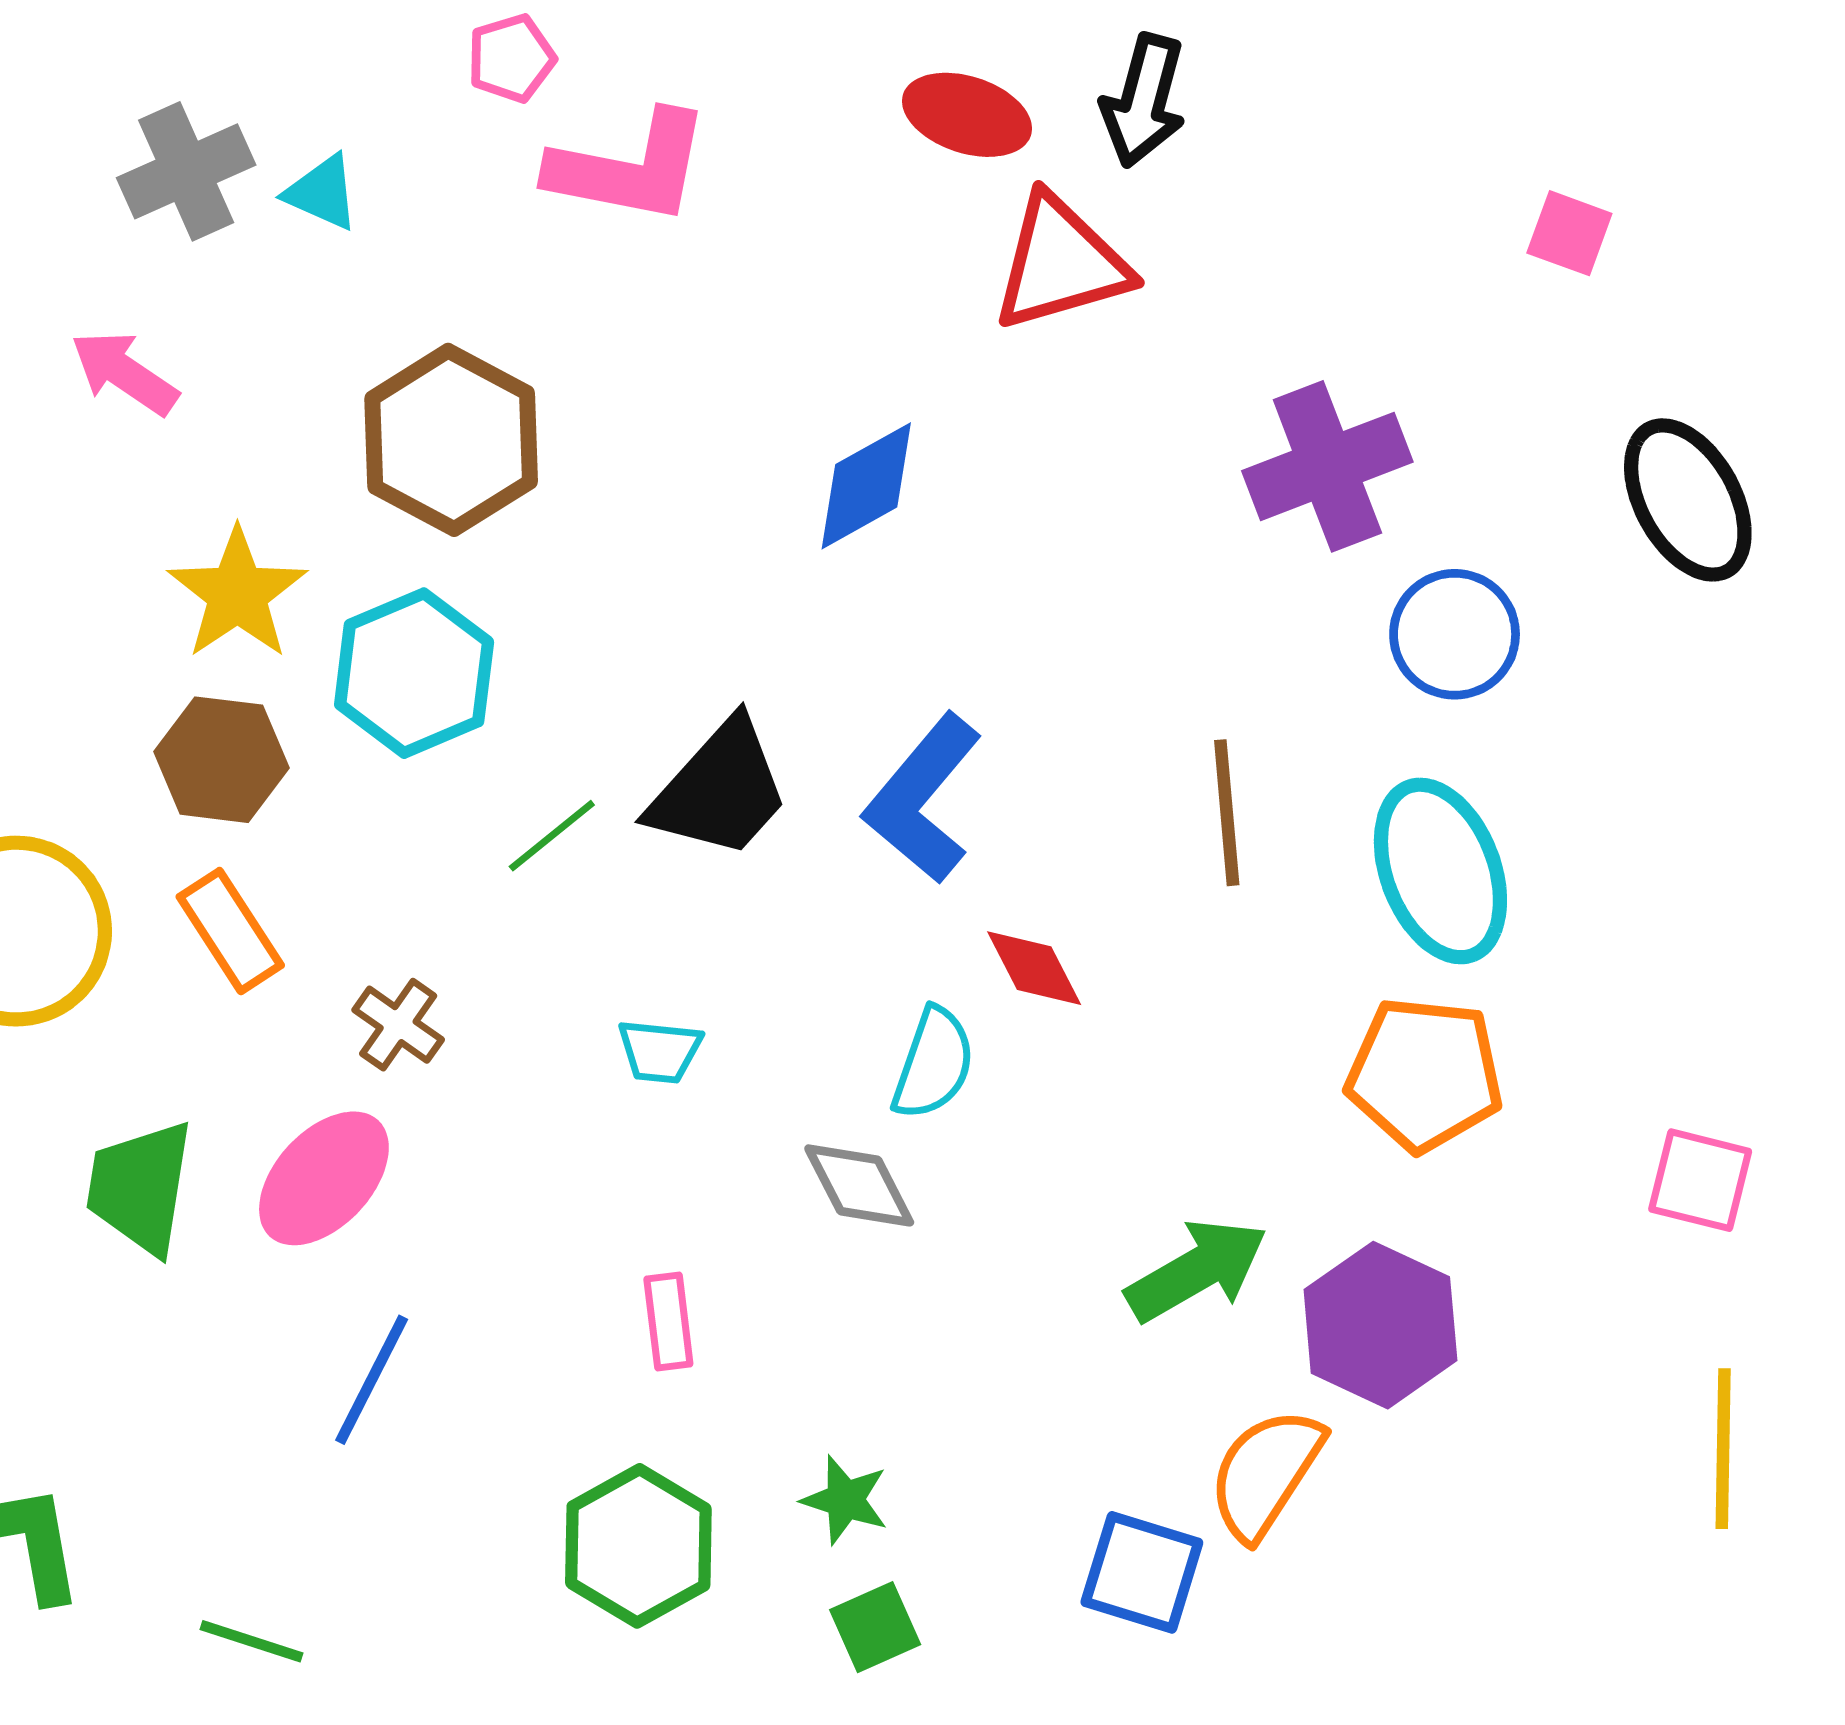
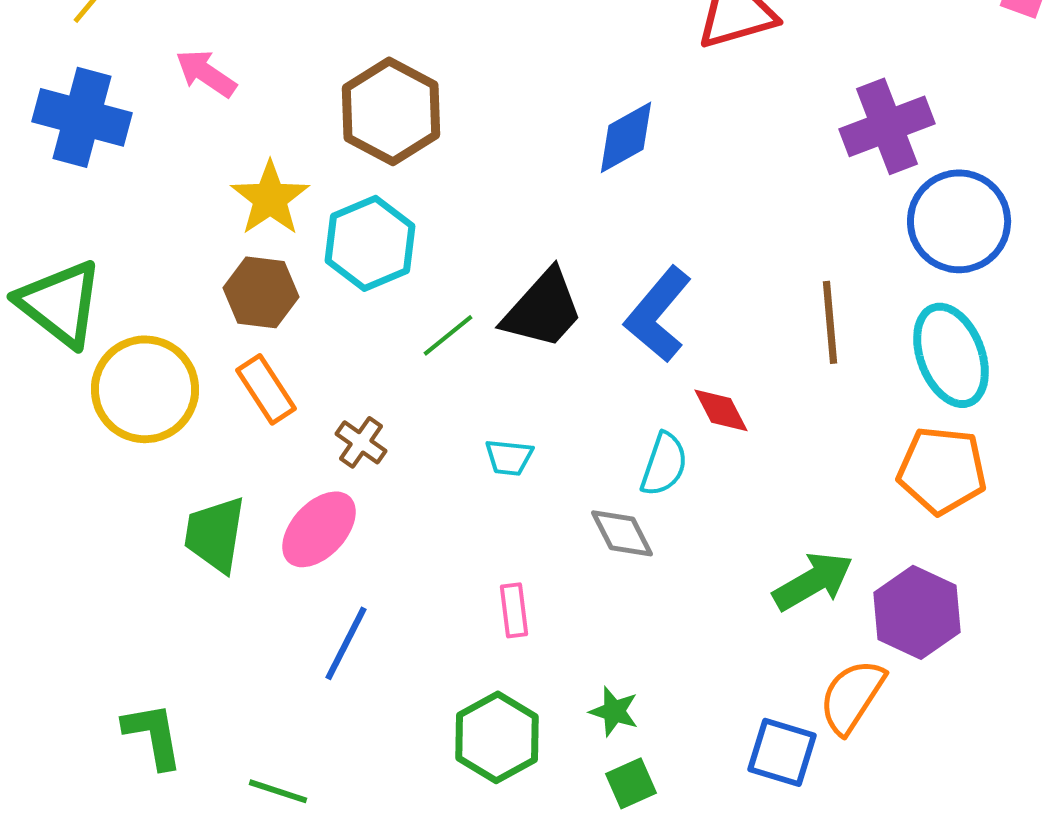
blue circle: (1455, 634) -> (959, 221), size x1.4

